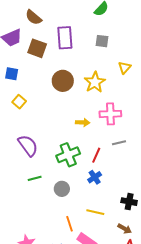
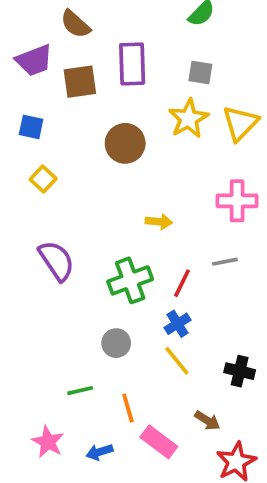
brown square: (37, 48) -> (80, 82), turned -30
yellow triangle: (125, 68) -> (240, 123), size x1.5
yellow star: (95, 82) -> (189, 119), moved
pink cross: (110, 114) -> (237, 201), moved
green line: (35, 178) -> (80, 391), moved
yellow line: (95, 212) -> (177, 361), moved, turned 36
brown arrow: (125, 229) -> (207, 421), moved

